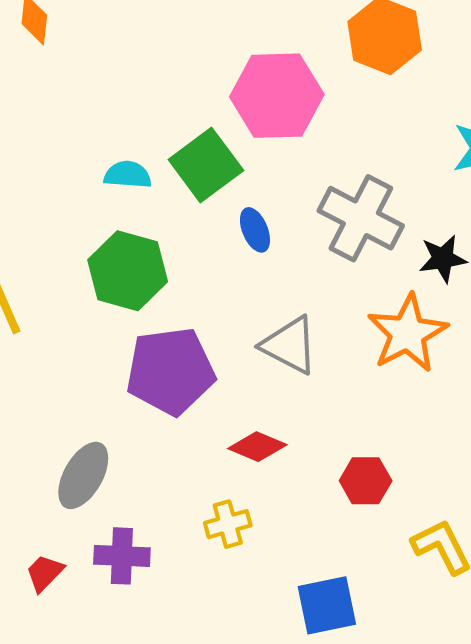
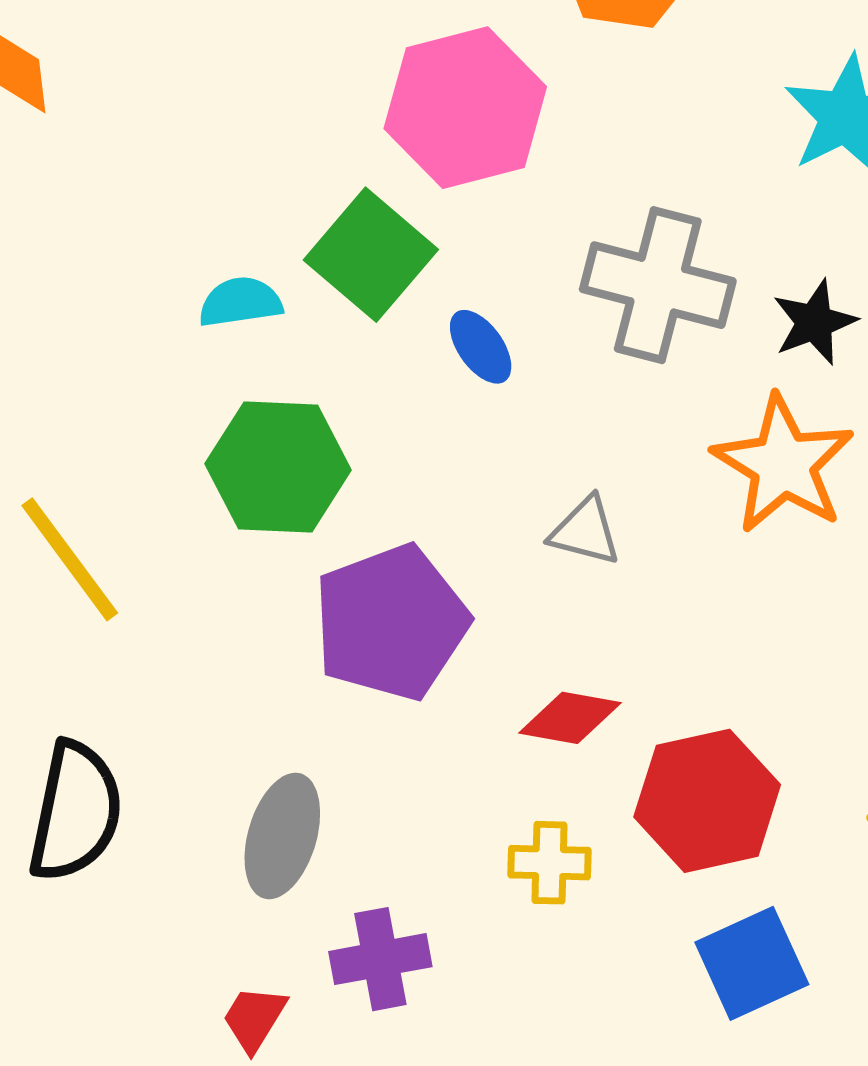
gray triangle: (290, 345) -> (585, 531), size x0.7
red hexagon: (366, 481) -> (707, 801), moved, size x1.6
yellow cross: (228, 524) -> (549, 863), turned 30

